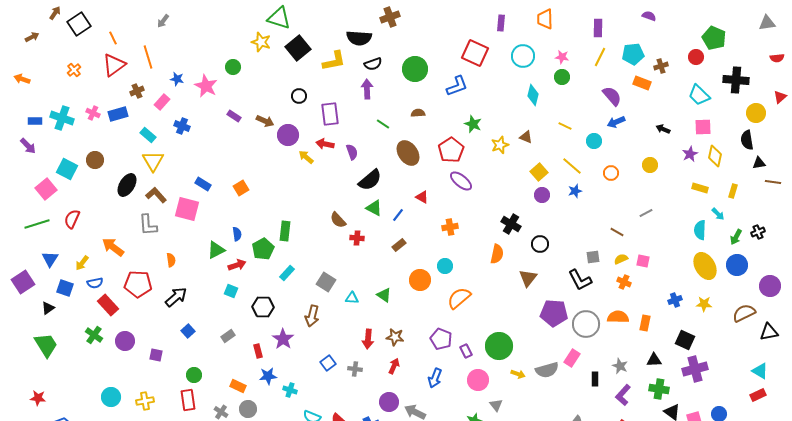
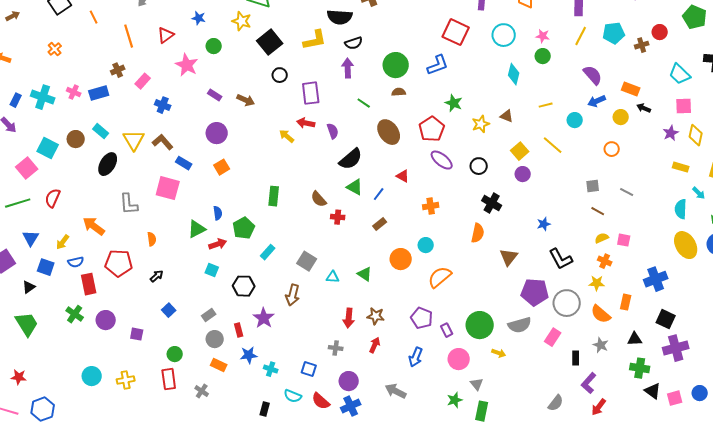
black square: (298, 48) -> (270, 42), moved
red circle: (696, 57) -> (660, 32), moved
red triangle: (114, 65) -> (166, 35), moved, size x0.7
green circle: (415, 69) -> (396, 65), moved
blue star: (177, 79) -> (199, 18), moved
orange rectangle: (642, 83) -> (631, 89), moved
blue rectangle: (35, 121) -> (16, 100), turned -64
yellow line: (565, 126) -> (546, 105), turned -40
cyan rectangle: (148, 135) -> (101, 131), moved
purple circle: (288, 135) -> (217, 133), moved
yellow circle: (650, 165) -> (621, 117), moved
orange circle: (611, 173) -> (612, 149), moved
blue star: (575, 191) -> (544, 224), moved
brown L-shape: (156, 195) -> (163, 142), moved
gray line: (646, 213) -> (627, 192), turned 56
green rectangle: (285, 231) -> (274, 196), moved
black circle: (540, 244) -> (479, 166), moved
gray square: (593, 257) -> (593, 186), moved
black arrow: (176, 297) -> (157, 276), size x0.6
blue cross: (675, 300) -> (656, 279), size x1.6
yellow star: (704, 304) -> (597, 283), moved
red rectangle: (108, 305) -> (89, 284), turned 30
orange semicircle: (618, 317) -> (601, 314), moved, turned -140
blue square: (328, 363) -> (309, 369), moved, turned -35
gray semicircle: (547, 370) -> (520, 325), moved
purple L-shape: (623, 395) -> (589, 383), moved
purple circle: (389, 402) -> (349, 381), moved
gray circle: (248, 409) -> (215, 339), moved

